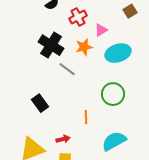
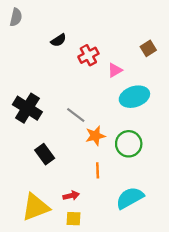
black cross: (51, 45) -> (27, 108), moved
orange star: (84, 47) -> (95, 136), moved

